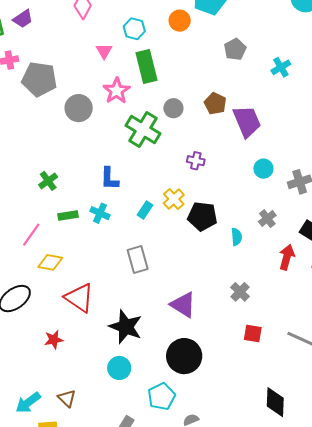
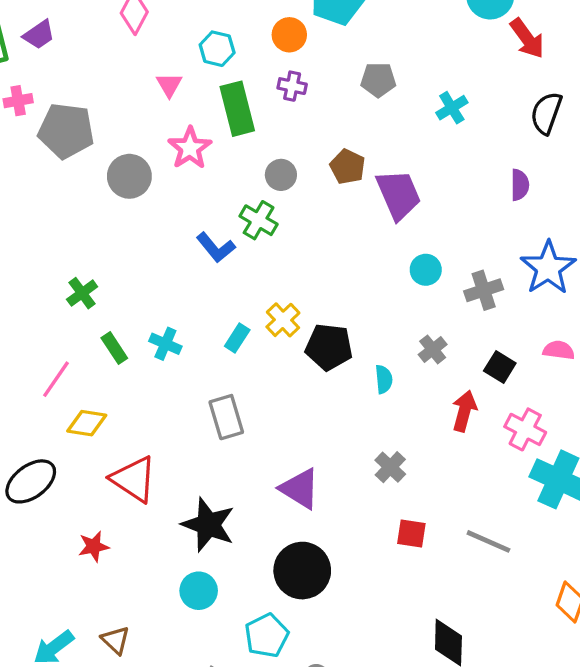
gray pentagon: (235, 49) -> (378, 80), turned 30
green cross: (143, 130) -> (259, 220), moved, size x0.7
purple cross: (196, 161) -> (292, 86), moved
blue L-shape: (109, 179) -> (216, 247), moved, turned -40
green rectangle: (68, 216) -> (114, 348), turned 66

